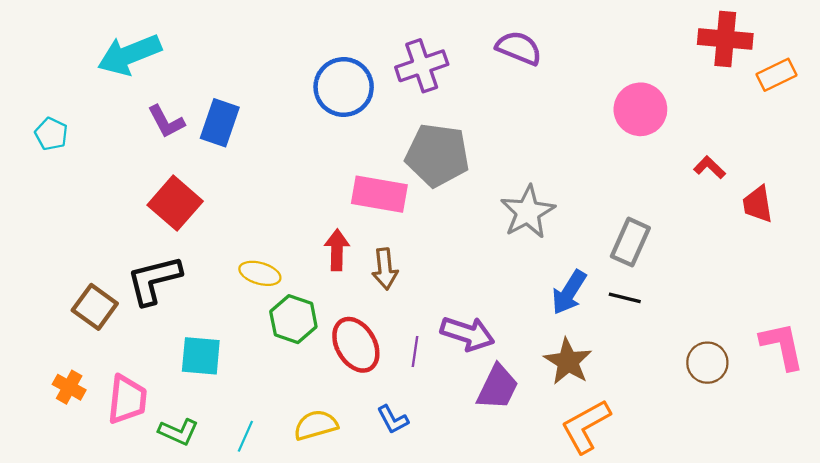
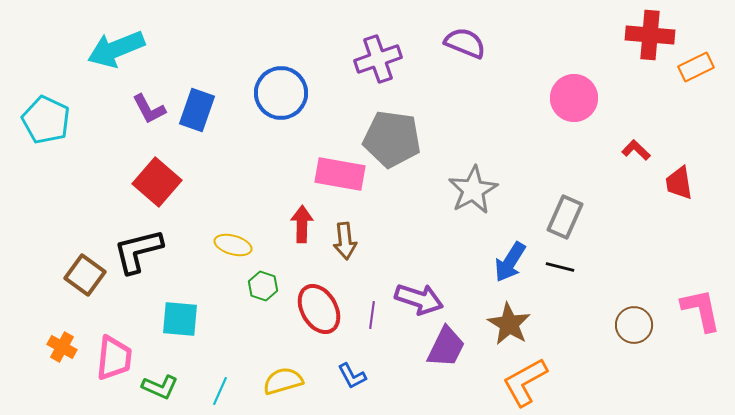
blue circle: (344, 87) -> (281, 93), moved
cyan pentagon: (51, 134) -> (46, 120), size x1.6
green hexagon: (293, 319) -> (263, 286), size x0.7

